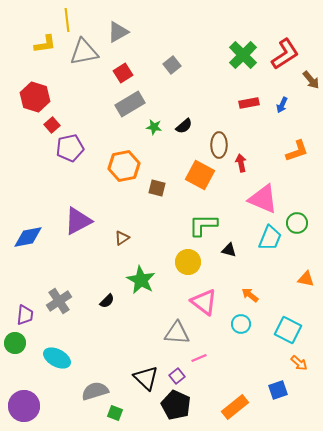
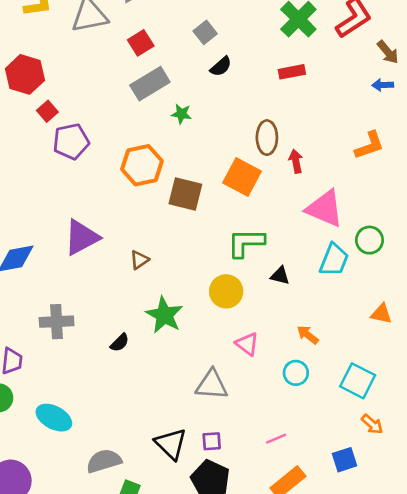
red rectangle: (249, 103) -> (292, 72), moved
blue arrow: (282, 105) -> (383, 85), moved, turned 63
black semicircle: (184, 126) -> (221, 67), moved
brown square: (157, 188) -> (185, 194), size x1.5
gray cross: (59, 301) -> (57, 322), moved, turned 30
pink triangle: (204, 302) -> (247, 344), size x0.7
pink line: (199, 358) -> (276, 439), moved
purple square: (177, 376) -> (212, 441), turned 35

